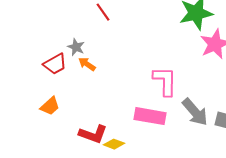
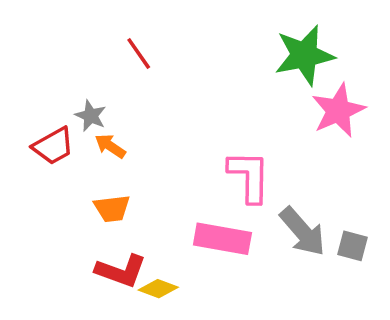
orange trapezoid: (50, 106) -> (112, 208), moved, turned 35

